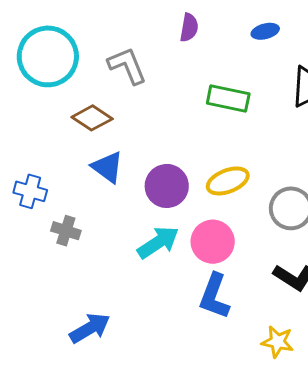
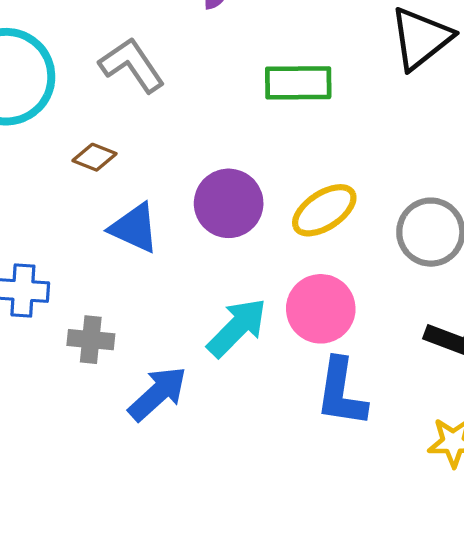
brown diamond: (92, 118) -> (94, 157), size x0.7
purple circle: (167, 186) -> (229, 203), moved
blue arrow: (90, 328) -> (158, 394), moved

